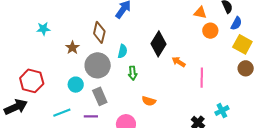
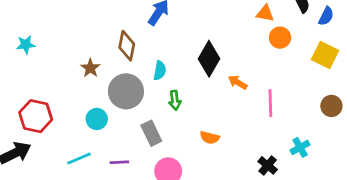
blue semicircle: (236, 23) -> (326, 16), moved
cyan star: (43, 29) -> (26, 45), moved
brown circle: (246, 68) -> (331, 106), moved
gray rectangle: (100, 96) -> (151, 133), moved
orange semicircle: (149, 101) -> (210, 138), moved

